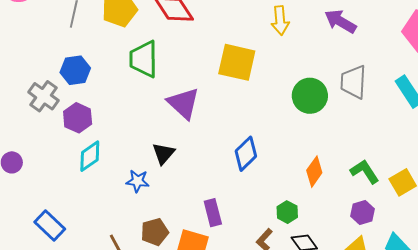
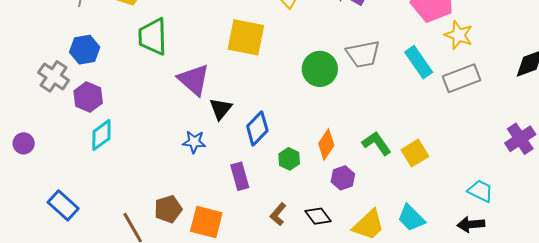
gray trapezoid: (353, 82) -> (363, 54), turned -102
black triangle: (163, 153) -> (221, 109), moved
blue star: (138, 181) -> (194, 142), moved
green hexagon: (287, 212) -> (289, 159), moved
purple rectangle: (213, 213) -> (240, 176), moved
purple hexagon: (363, 213) -> (343, 178), moved

